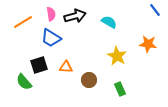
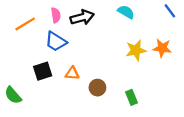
cyan semicircle: (109, 22) -> (126, 12), moved
yellow star: (117, 56) -> (136, 50), moved, turned 30
green semicircle: (24, 82) -> (13, 95), moved

